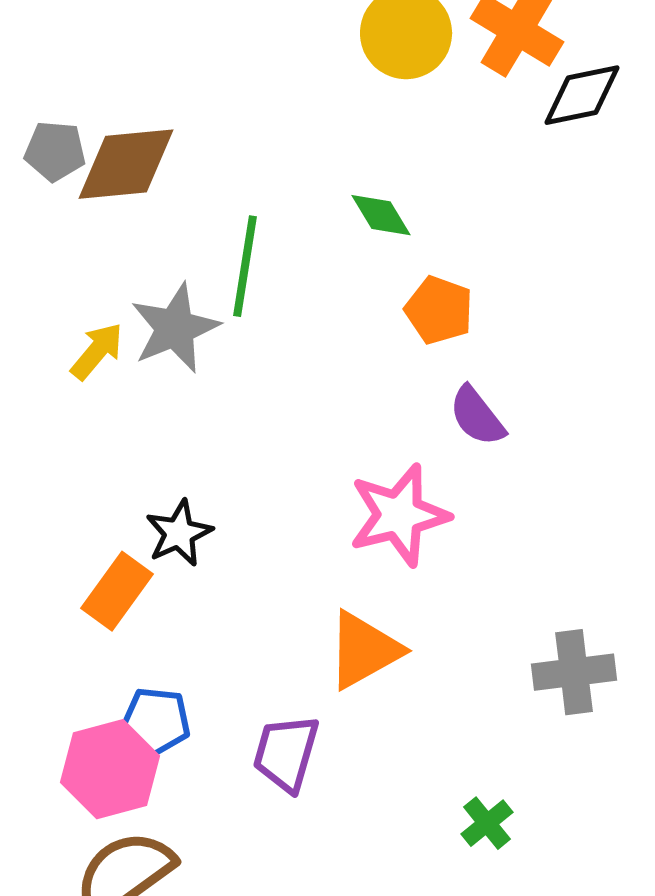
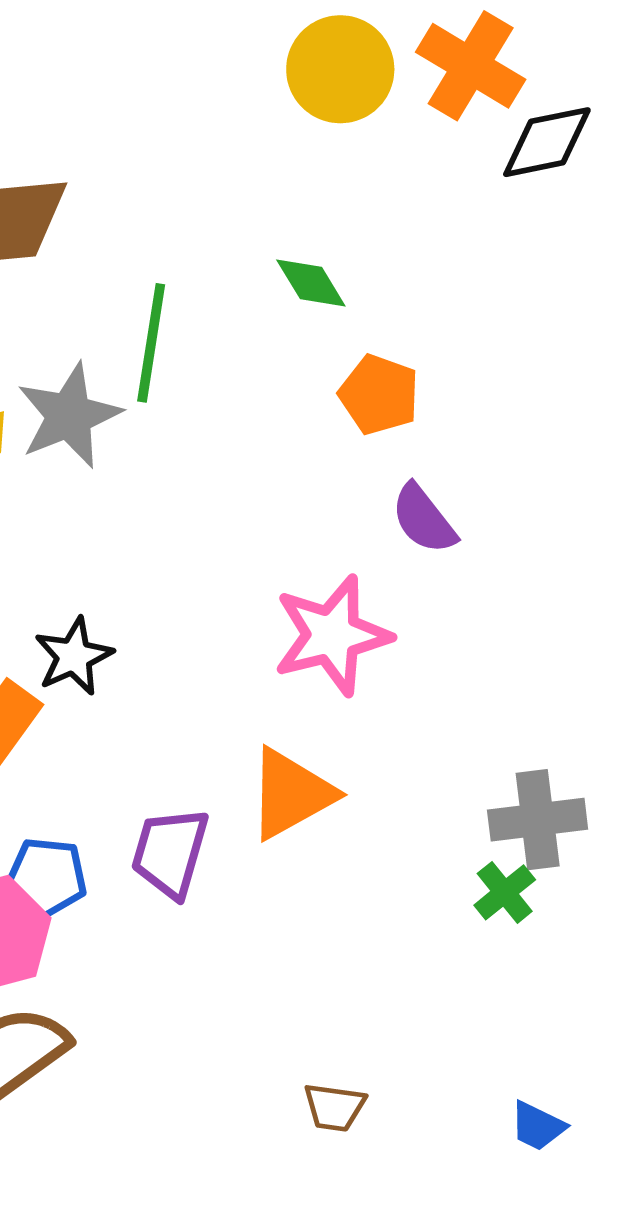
purple trapezoid: (286, 753) -> (170, 852), moved
green cross: (487, 823) -> (505, 892), moved

